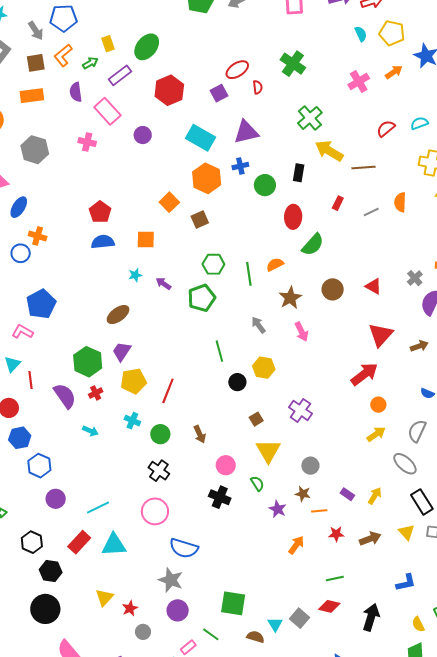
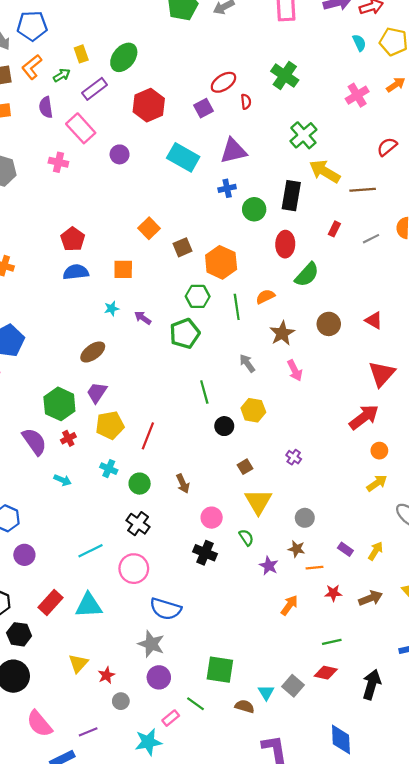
black rectangle: (299, 173) -> (291, 196), size x1.5
orange hexagon: (207, 178) -> (221, 262), moved
purple cross: (300, 410) -> (294, 457), size x0.6
cyan line: (98, 508) -> (90, 551), moved

